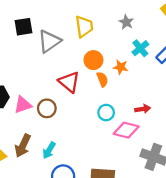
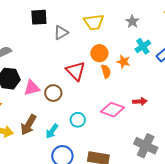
yellow trapezoid: (84, 27) -> (94, 22), turned 85
gray triangle: (49, 41) -> (61, 32), size x0.7
cyan circle: (106, 113) -> (78, 120), moved
pink diamond: (126, 130) -> (113, 110), moved

